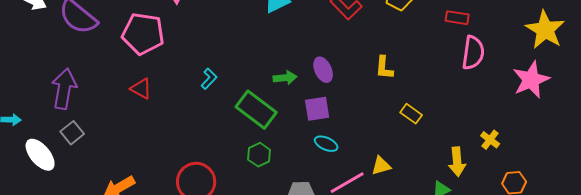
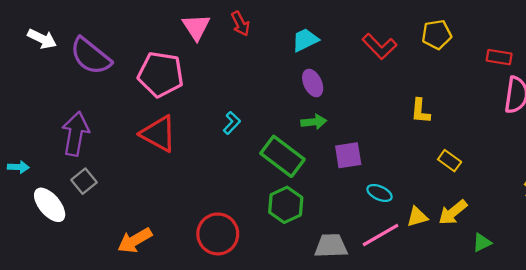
purple ellipse: (323, 70) -> (313, 83), moved
red triangle: (141, 89) -> (158, 134), size x1.6
cyan ellipse: (326, 144) -> (379, 193), moved
green hexagon: (259, 155) -> (286, 205), size x1.4
yellow arrow: (457, 162) -> (453, 212), moved, turned 56

